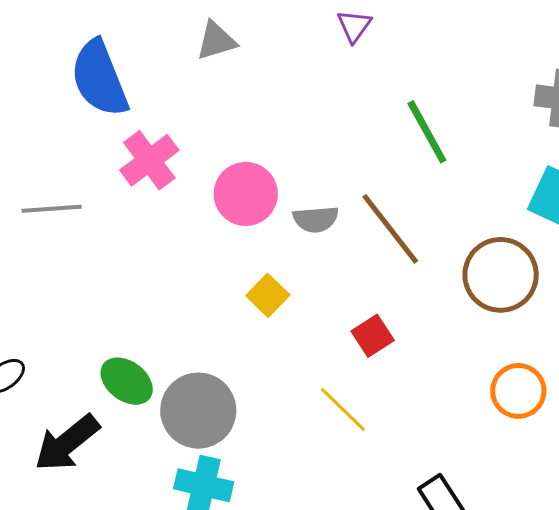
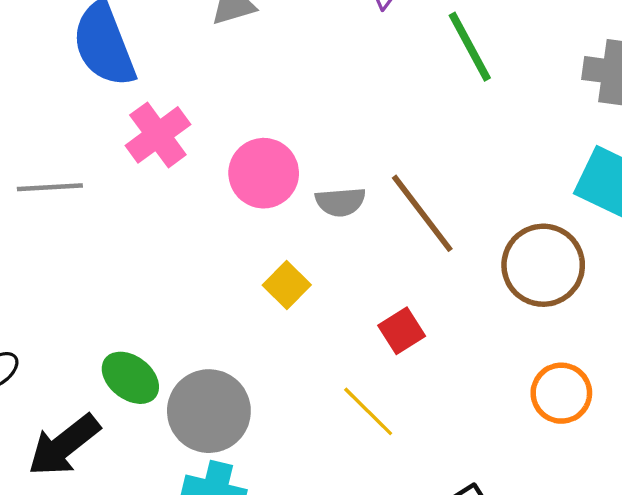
green line: (427, 132) -> (470, 47), moved

